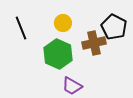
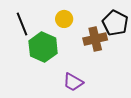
green hexagon: (58, 54) -> (43, 47), moved

